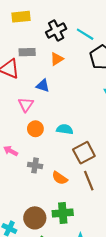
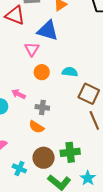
blue triangle: (43, 86) -> (48, 31), size x1.6
brown square: (84, 153) -> (89, 94), turned -35
orange semicircle: (60, 178) -> (36, 127), moved

